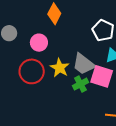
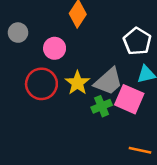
gray trapezoid: (84, 64) -> (108, 81), turned -85

